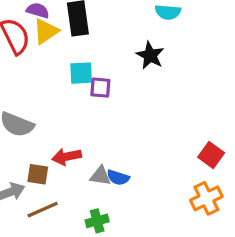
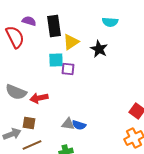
yellow triangle: (46, 31) -> (71, 42), moved
red arrow: (67, 157) -> (39, 98), moved

